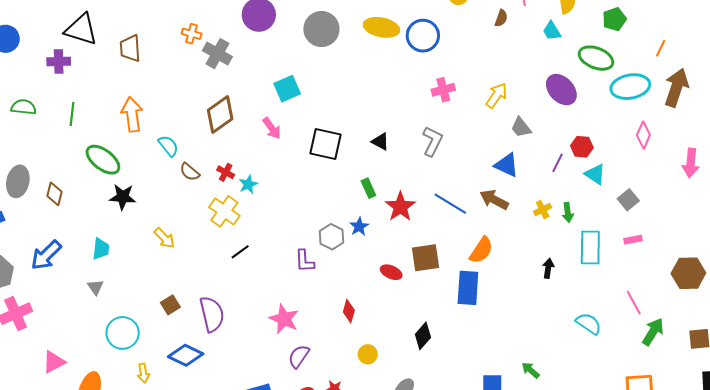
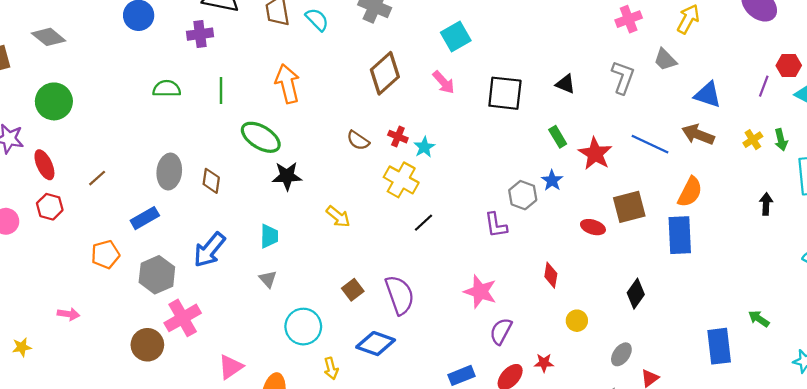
gray trapezoid: (521, 127) -> (665, 60), moved
cyan semicircle: (168, 146) -> (317, 20), moved

